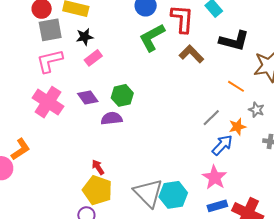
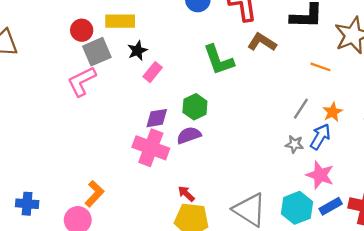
green L-shape: (152, 37) -> (219, 60), moved, turned -68
pink L-shape: (50, 61) -> (82, 81), moved
purple diamond: (88, 98) -> (157, 118), turned -50
pink cross: (48, 102) -> (151, 148), moved
gray star: (256, 110) -> (294, 144), moved
cyan hexagon: (173, 195) -> (297, 208), moved

